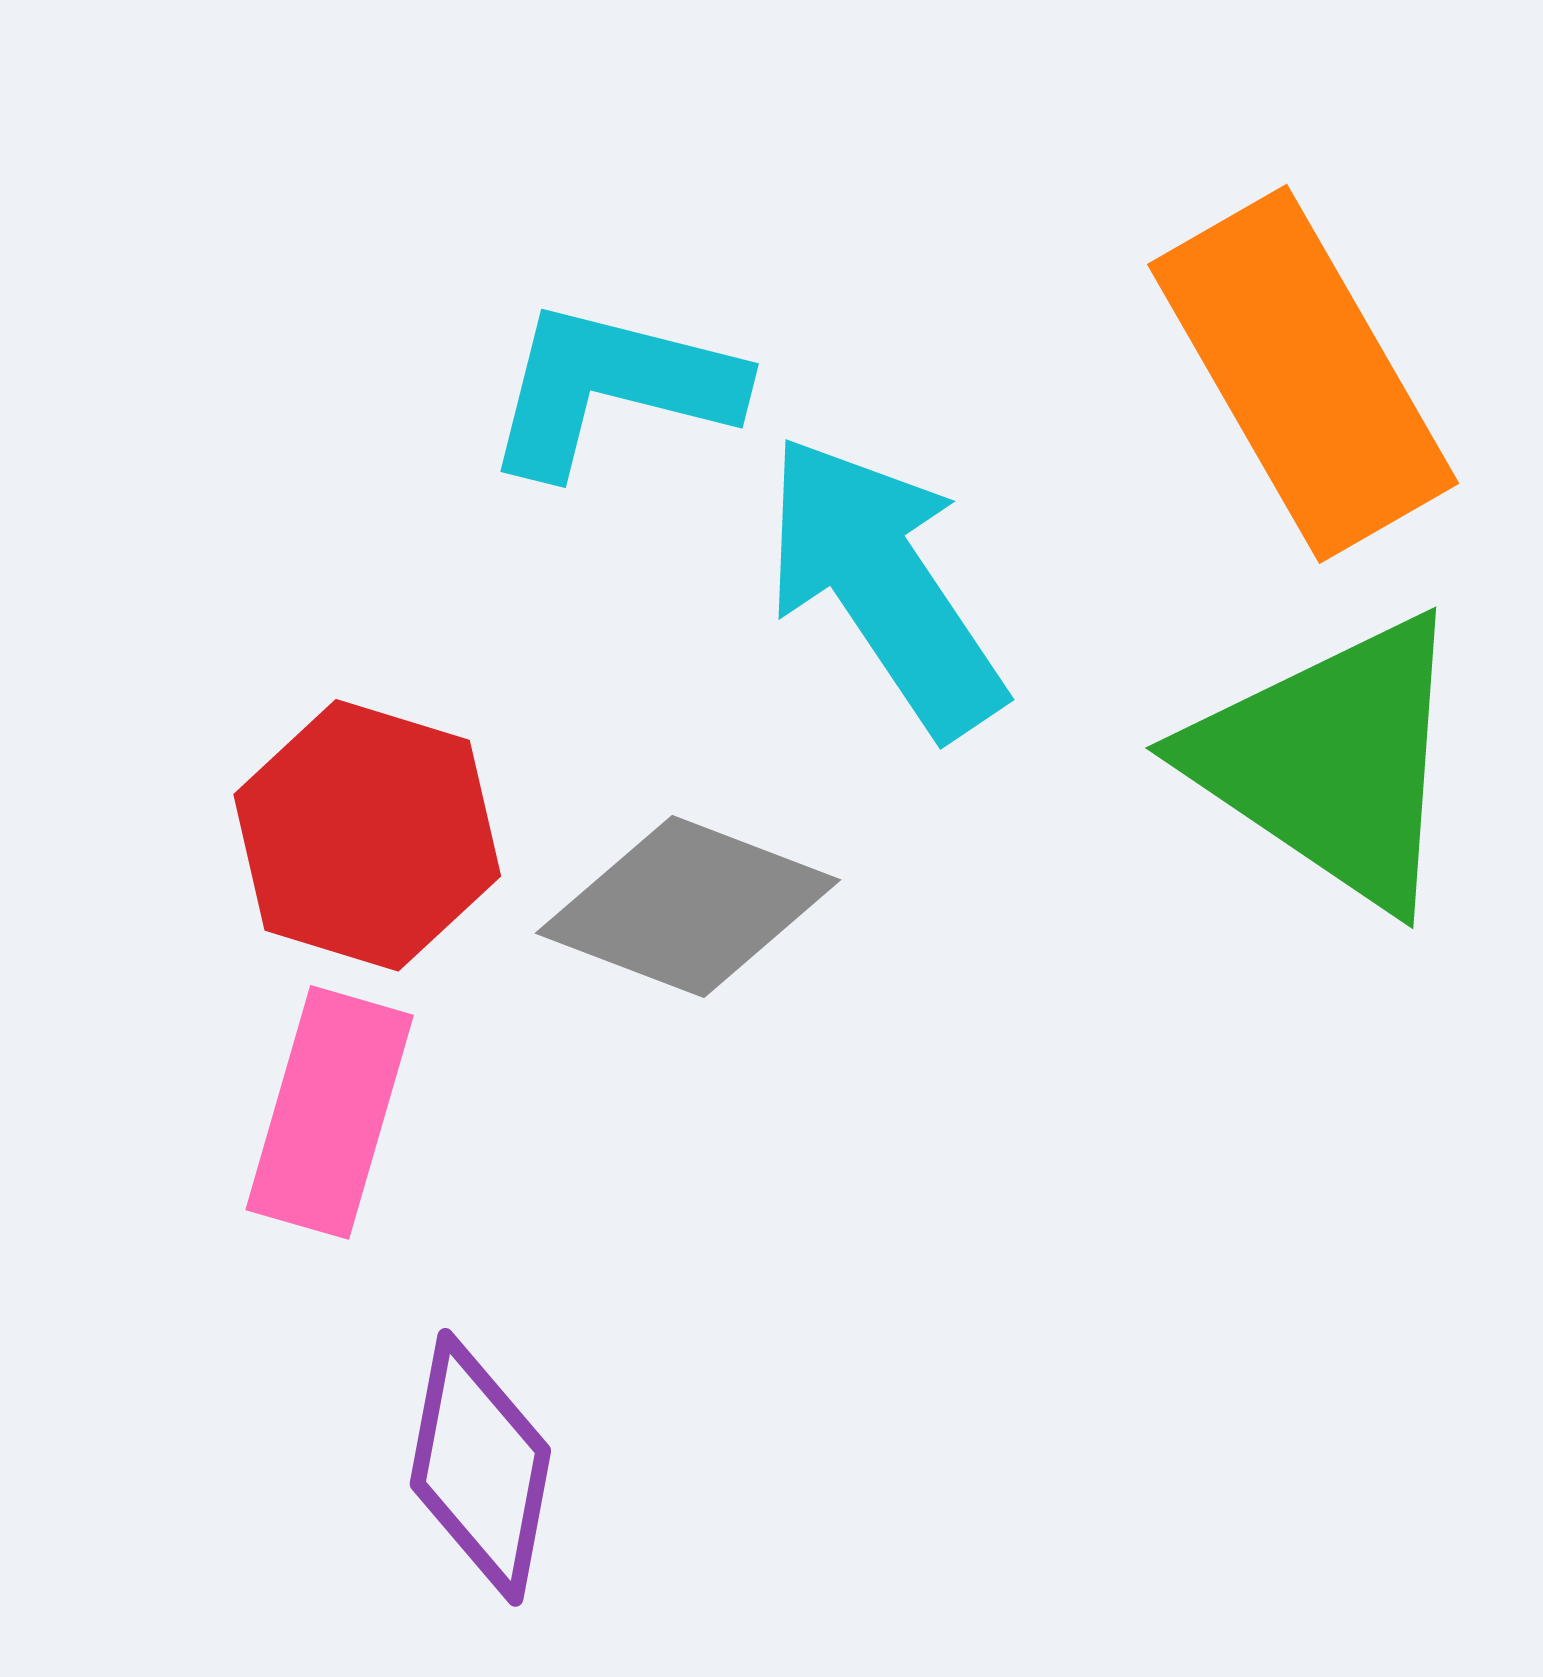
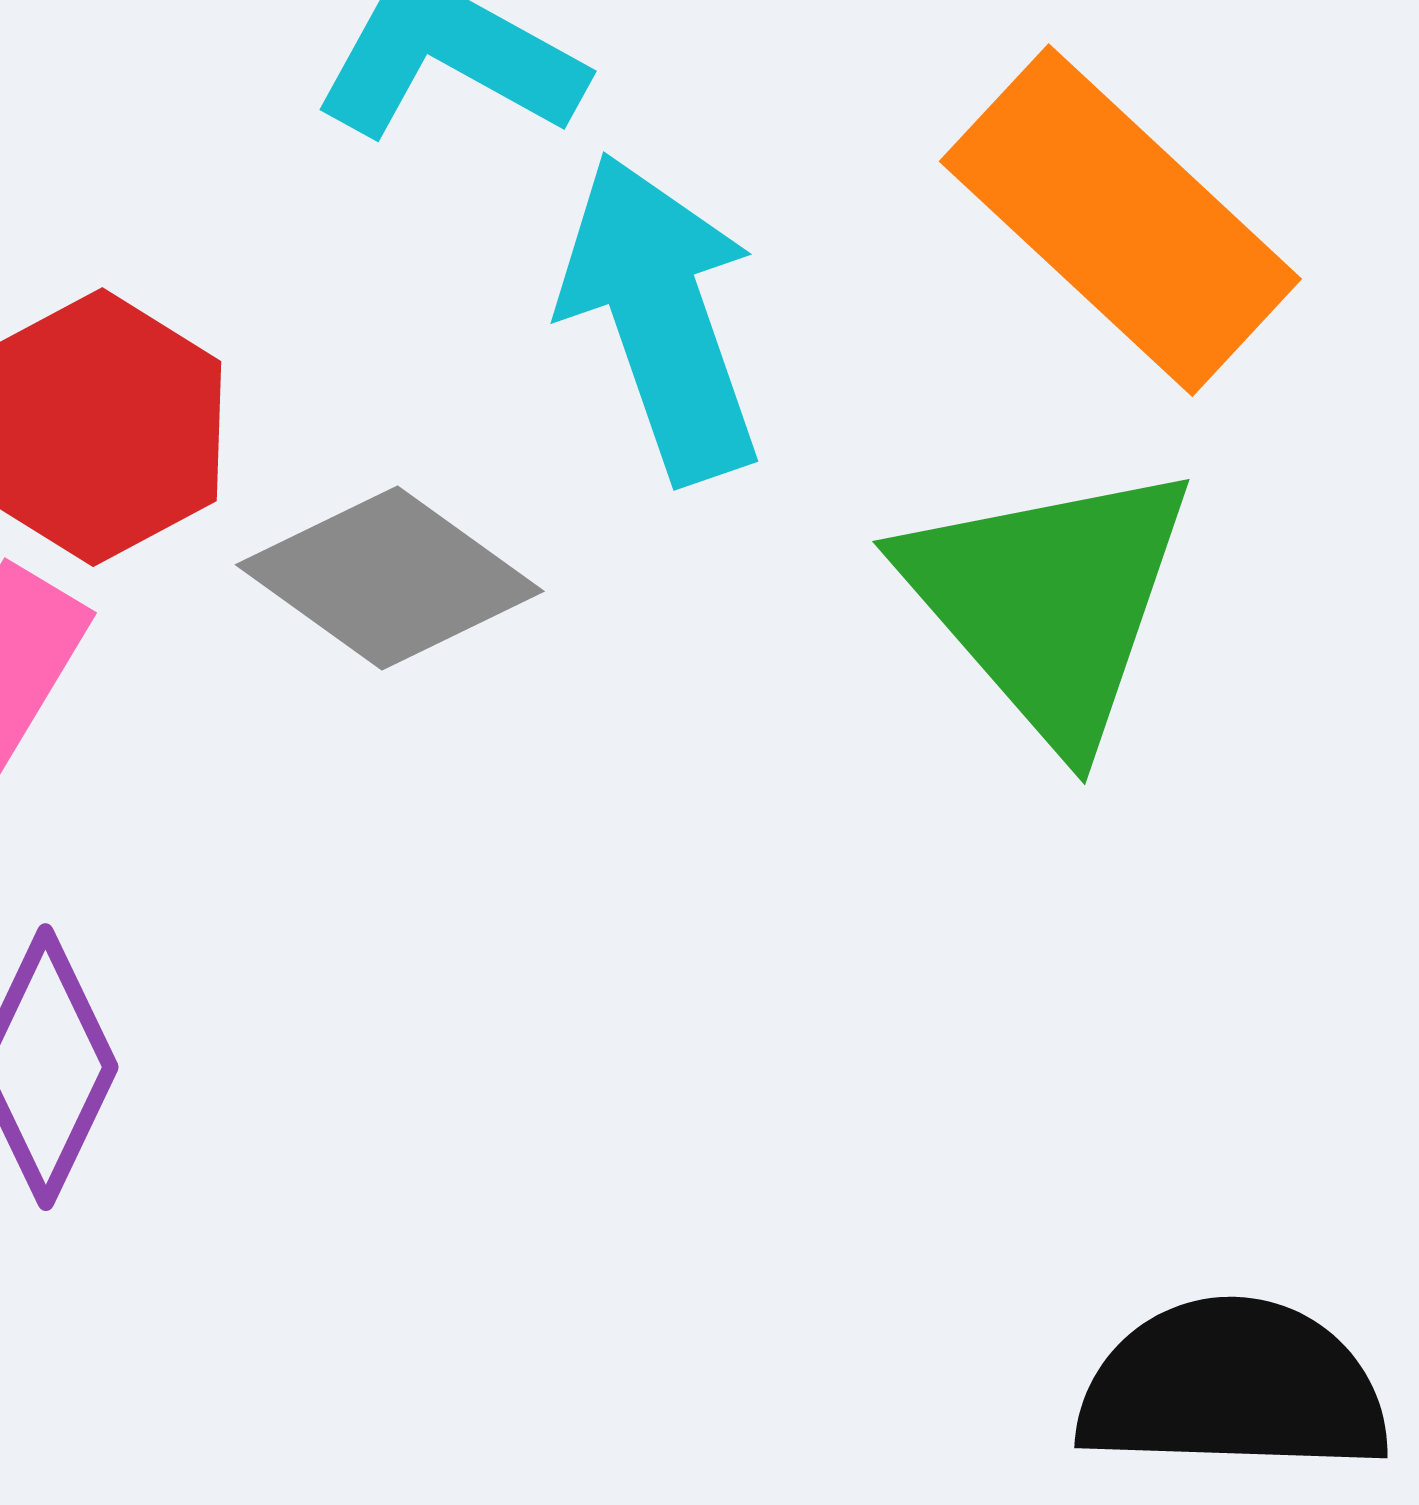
orange rectangle: (1303, 374) -> (1120, 220), turned -32

